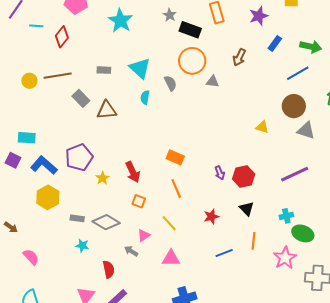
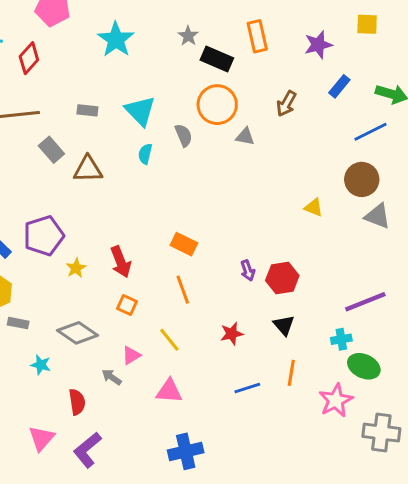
purple line: (295, 174) -> (365, 302), moved
gray rectangle: (77, 218) -> (18, 323), moved

